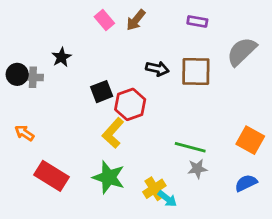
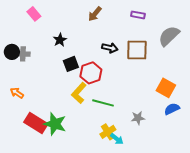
pink rectangle: (104, 20) -> (34, 14), moved
black star: (61, 57) -> (60, 40), moved
orange square: (250, 140) -> (166, 88), moved
green line: (190, 147) -> (103, 103), moved
green star: (109, 177) -> (55, 124), moved
blue semicircle: (246, 183) -> (172, 109), moved

